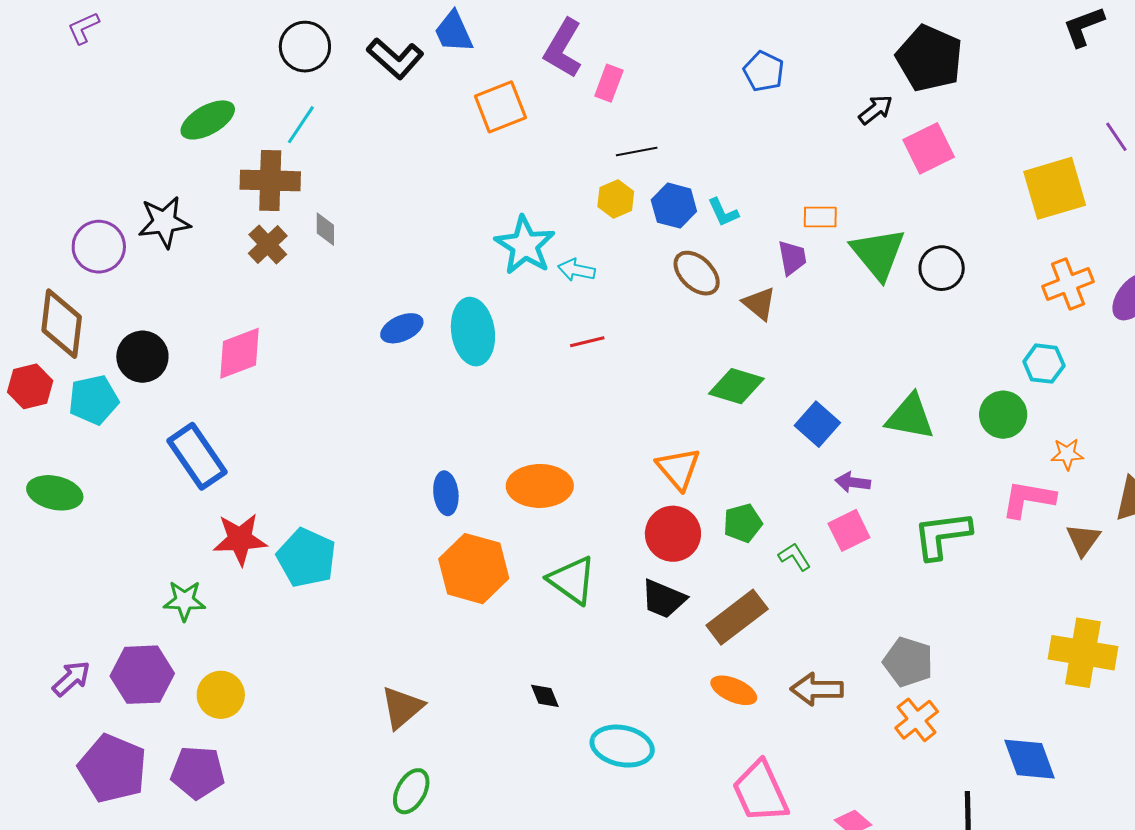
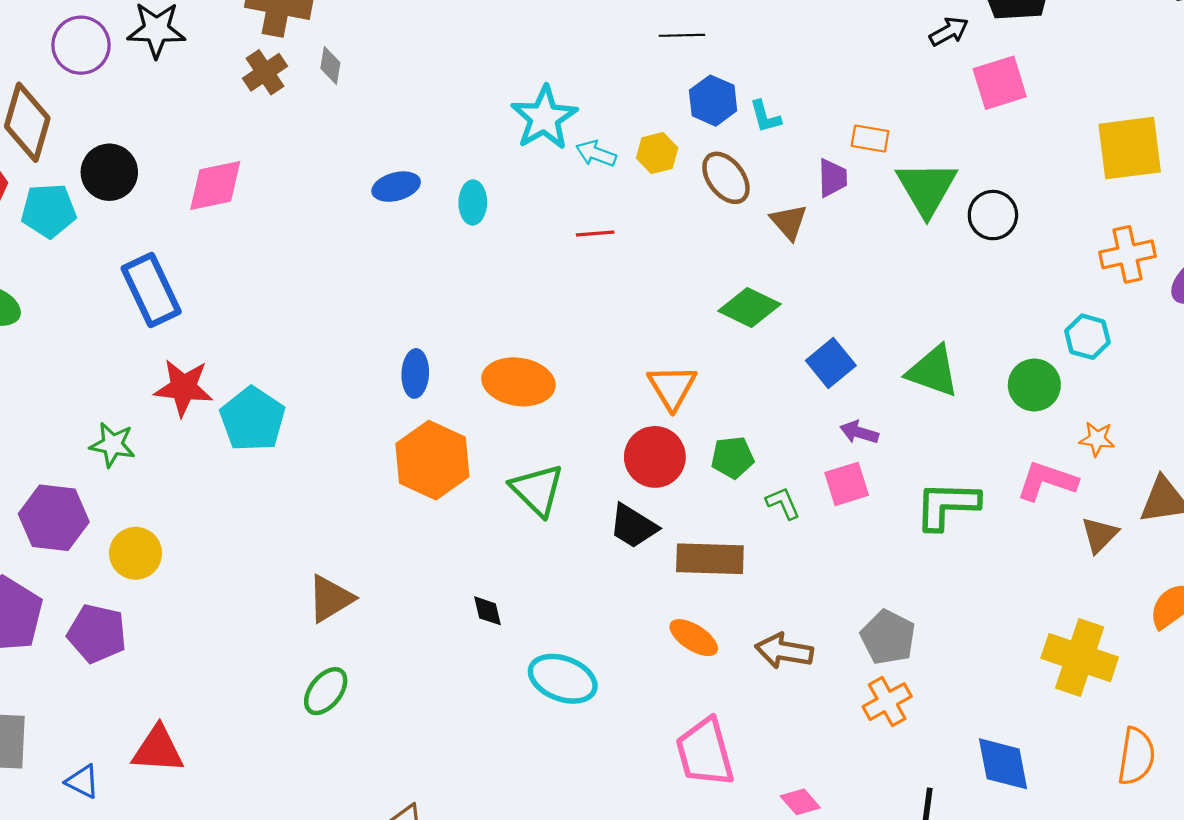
yellow hexagon: (616, 199) -> (657, 153), moved
cyan ellipse: (473, 332) -> (473, 202), size x0.6
brown rectangle: (737, 617) -> (710, 559), turned 30

